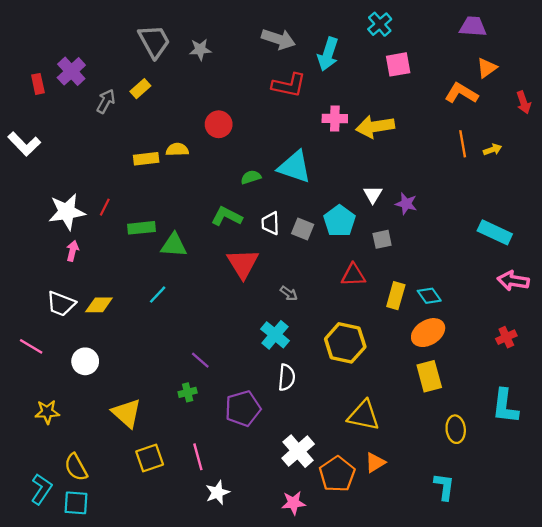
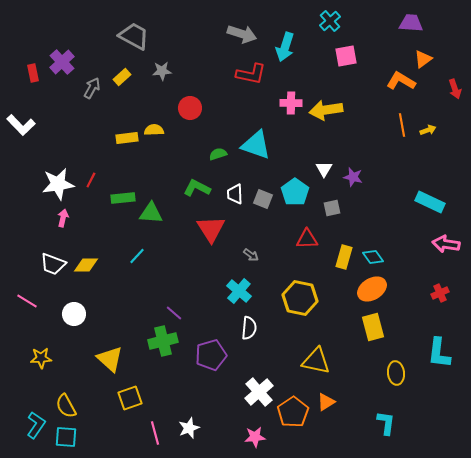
gray trapezoid: (154, 41) -> (134, 36), turned -32
gray star: (200, 49) -> (162, 71), moved
green cross: (188, 392) -> (163, 341), size x1.8
pink line: (198, 457) -> (155, 433), moved

